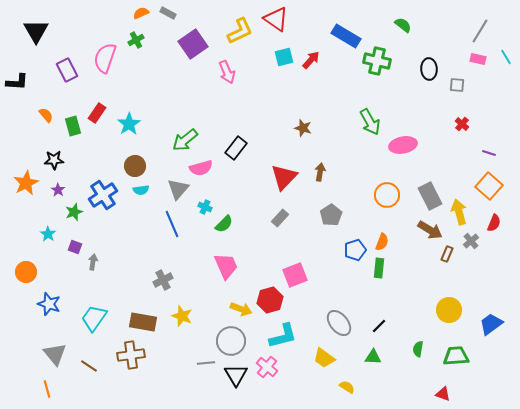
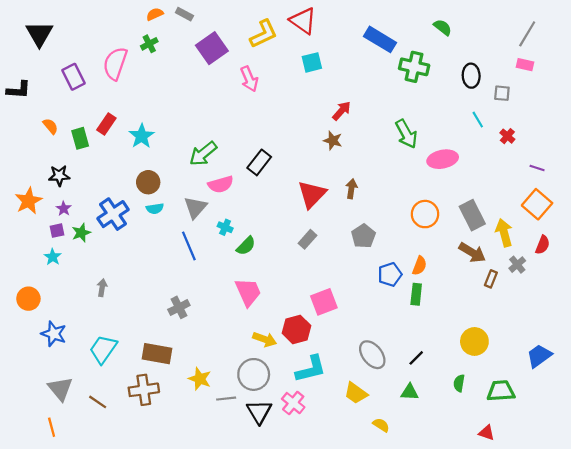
cyan line: (506, 57) -> (478, 120), moved
red arrow: (311, 60) -> (342, 111), moved
purple square: (75, 247) -> (57, 231), moved, turned -32
yellow circle: (449, 310) -> (474, 341), moved
yellow star: (182, 316) -> (200, 379), moved

